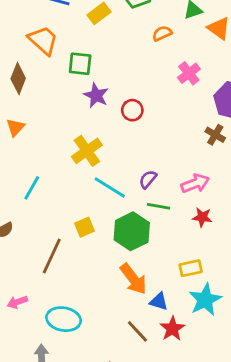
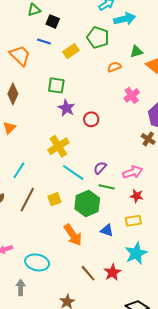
orange trapezoid: (43, 40) -> (20, 55), moved
brown line: (52, 256) -> (27, 200), moved
yellow rectangle: (191, 268) -> (133, 221), moved
orange arrow: (133, 279) -> (73, 235), moved
blue triangle: (159, 301) -> (107, 230), moved

